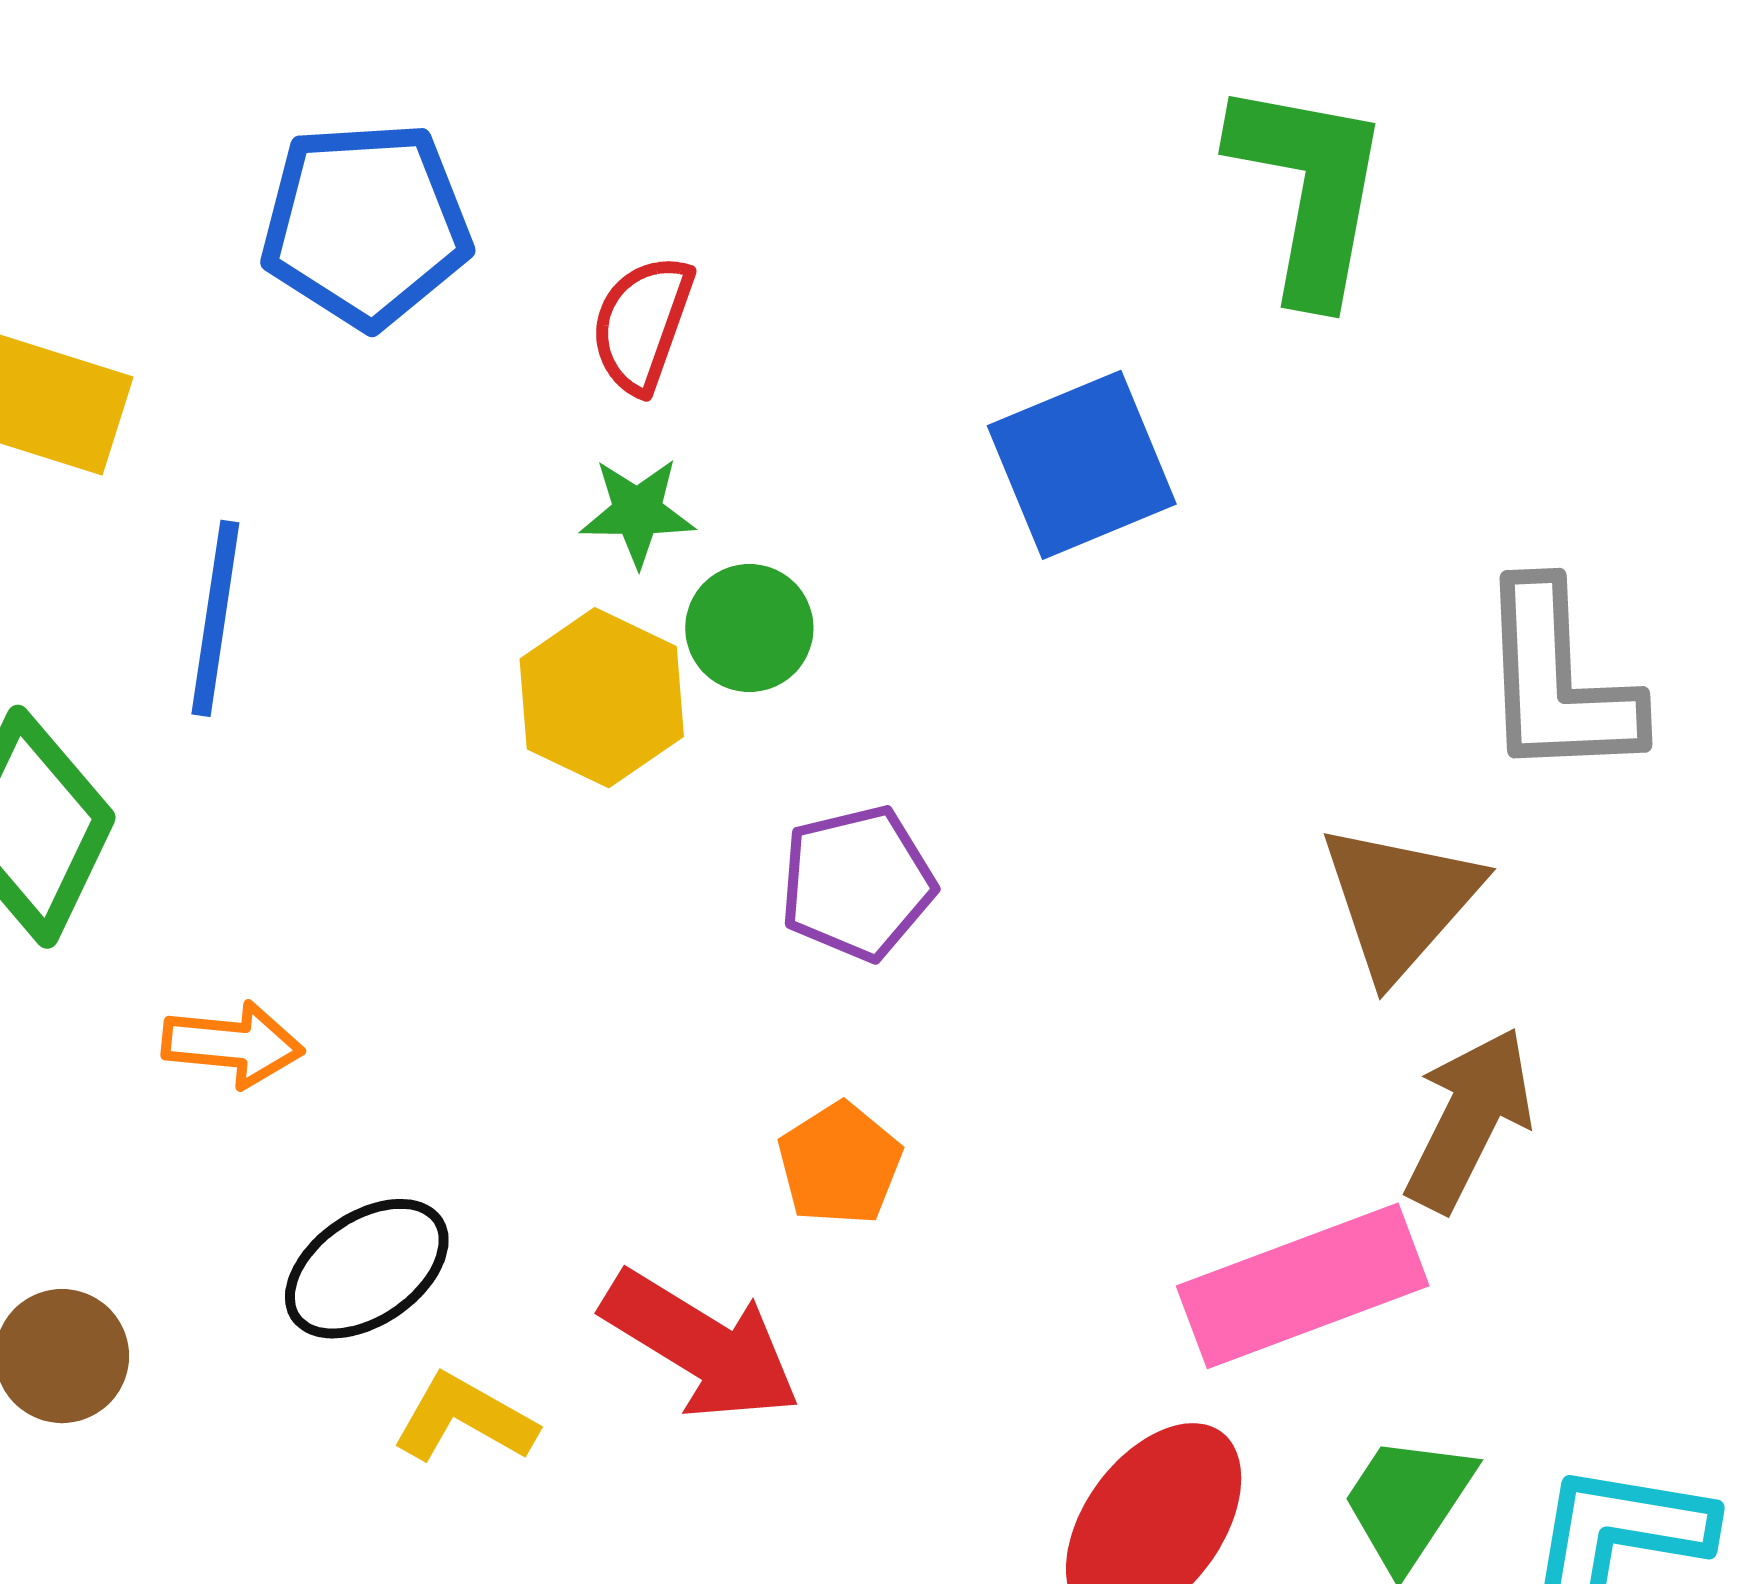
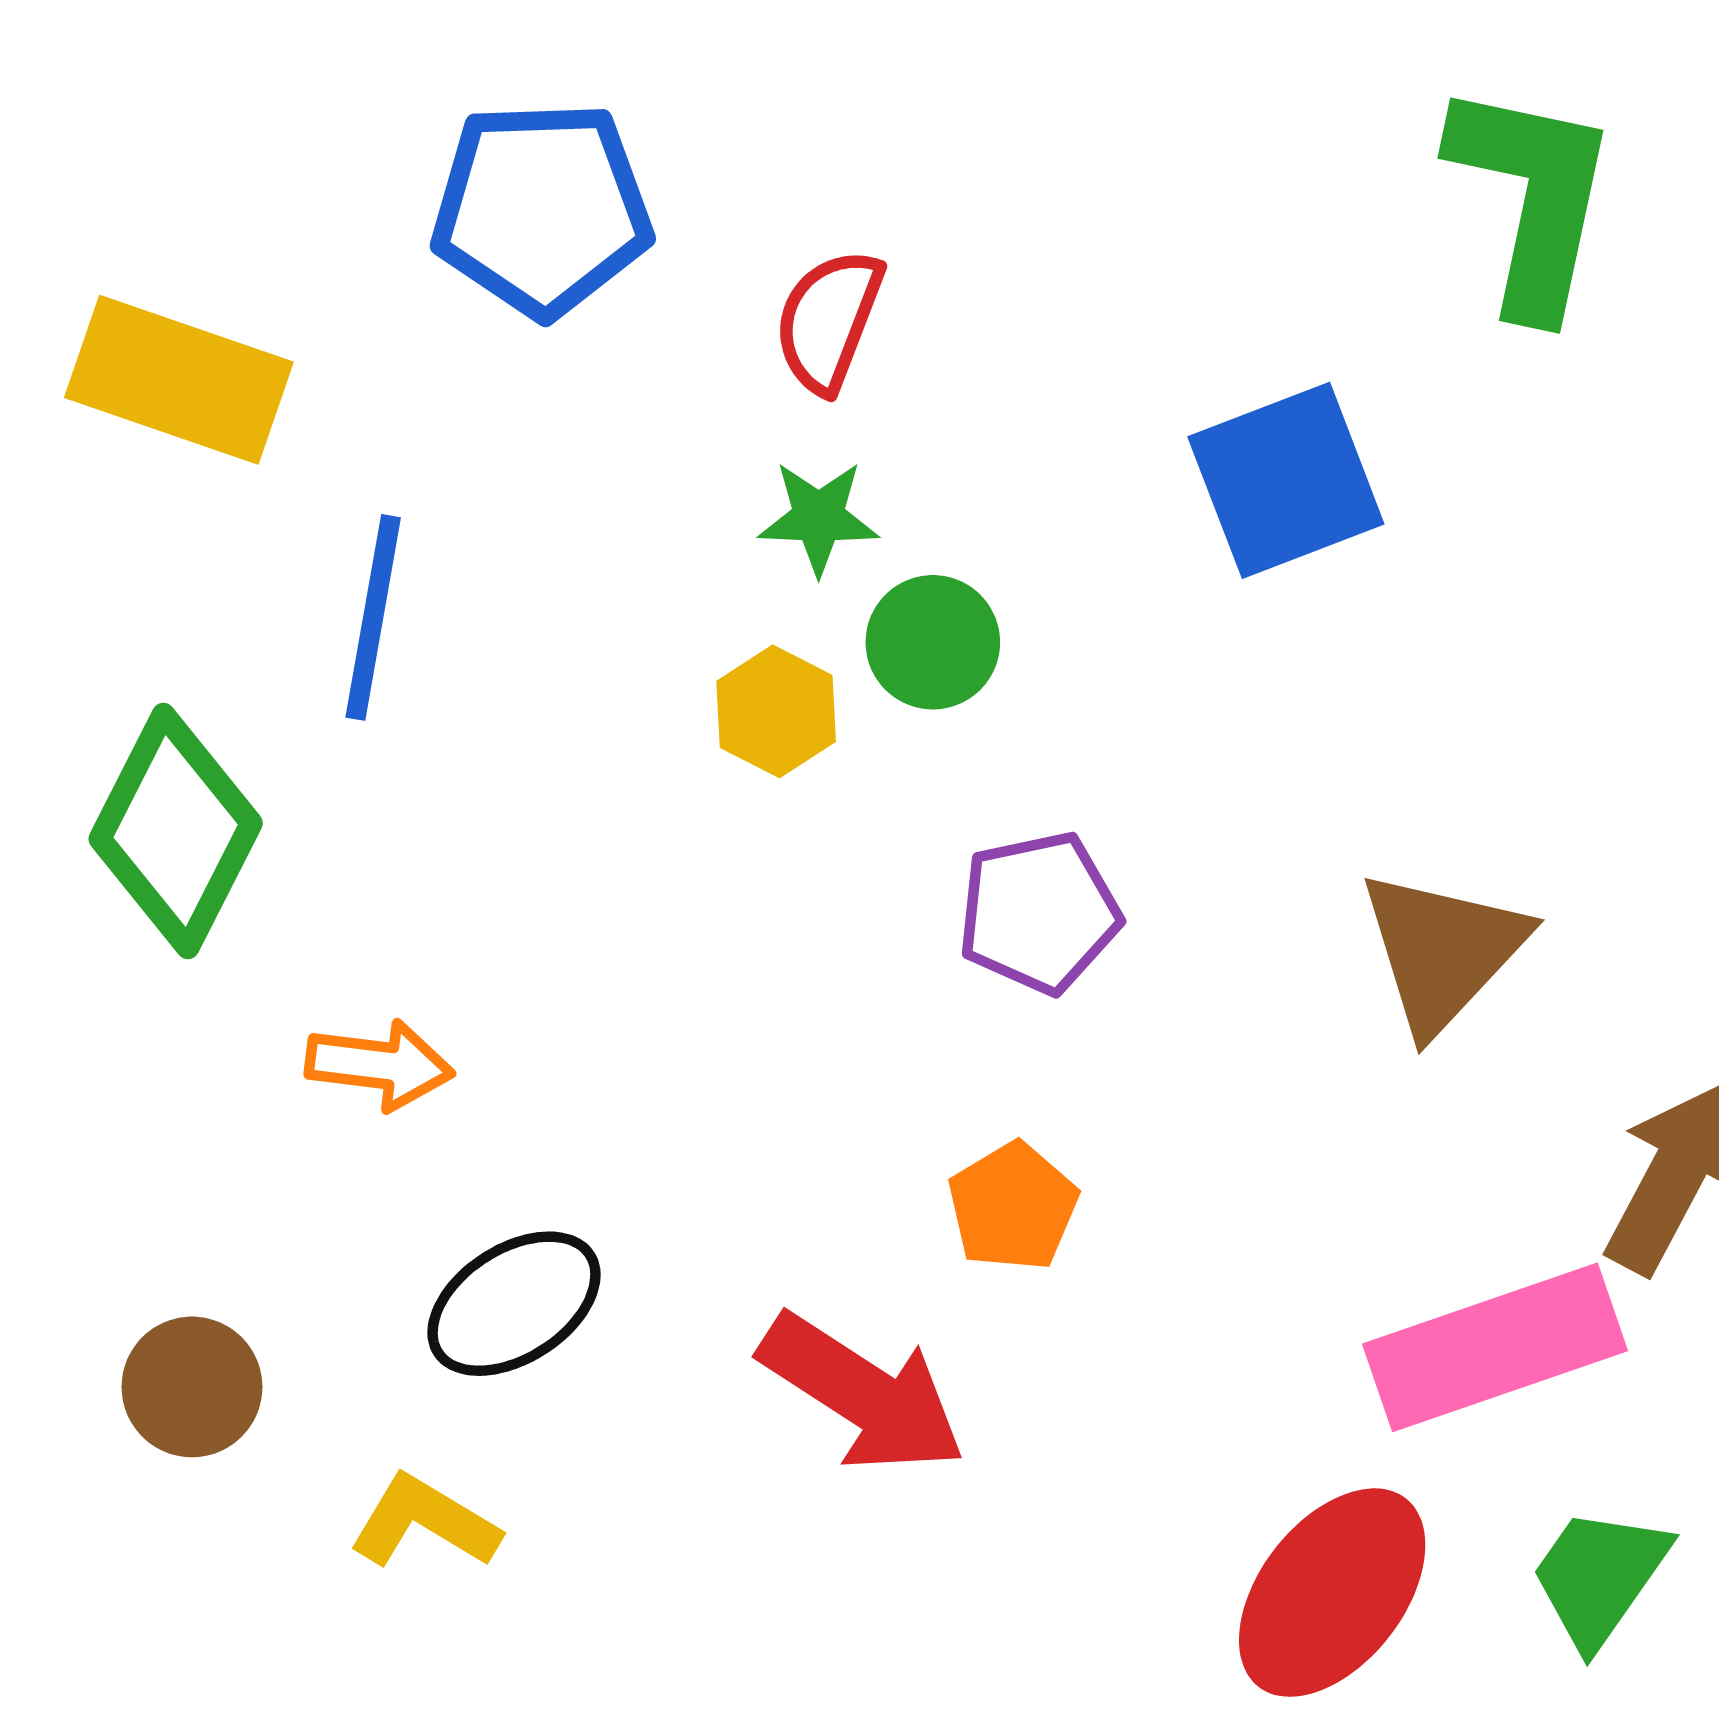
yellow hexagon: (602, 698) -> (776, 711), size x0.7
brown triangle: (1400, 901) -> (1443, 951), moved
yellow L-shape: (464, 1419) -> (424, 1522), moved

